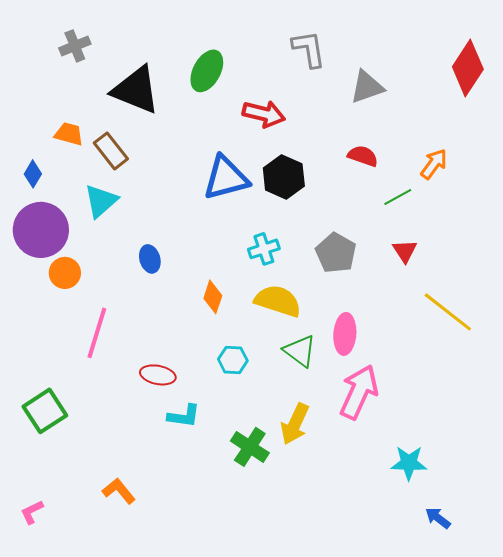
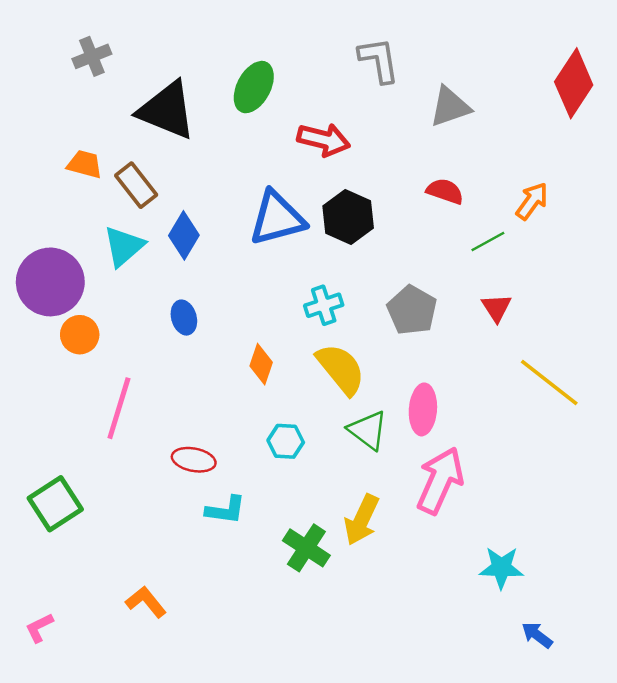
blue diamond: (33, 174) -> (184, 235), moved, size x1.4
yellow semicircle: (278, 301) -> (341, 369), turned 33

